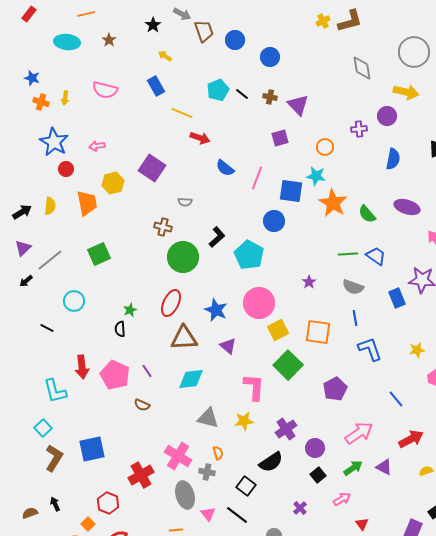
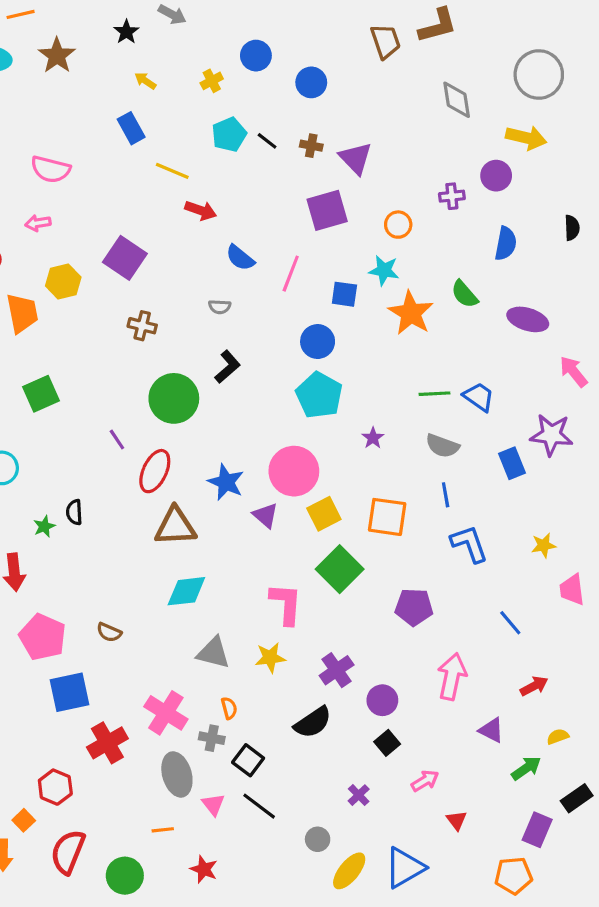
yellow cross: (323, 21) -> (212, 81), moved
brown trapezoid: (204, 31) -> (386, 41), moved
brown star: (109, 40) -> (57, 56), size x1.6
pink semicircle: (105, 90) -> (51, 169), moved
purple square: (280, 138) -> (327, 210), size x1.5
blue square: (291, 191) -> (344, 294), size x0.7
gray semicircle: (185, 202) -> (220, 307), moved
green semicircle: (367, 214) -> (465, 294), moved
brown cross: (163, 227) -> (142, 326), moved
cyan pentagon: (249, 255) -> (319, 395), moved
green star: (130, 310) -> (44, 526), moved
purple triangle: (228, 346) -> (265, 515), moved
purple line: (147, 371) -> (117, 440), moved
pink pentagon: (115, 375) -> (43, 637), moved
purple pentagon: (335, 389) -> (414, 607), turned 30
pink arrow: (359, 433) -> (452, 677), turned -44
red arrow: (411, 439) -> (534, 686), size x0.7
blue square: (92, 449) -> (70, 692), moved
green arrow: (353, 468) -> (526, 768), moved
black square: (246, 486) -> (248, 760), moved

